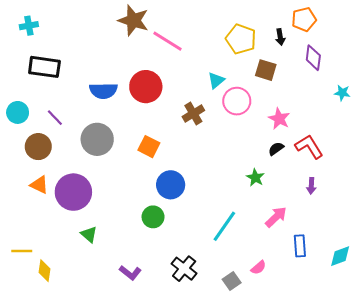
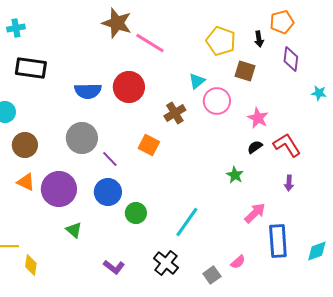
purple line: (55, 118) -> (110, 159), moved
orange square: (149, 147) -> (149, 145), moved
blue circle: (171, 185) -> (108, 192), moved
cyan line: (224, 226) -> (187, 222), moved
blue rectangle: (300, 246) -> (278, 241), size x1.5

